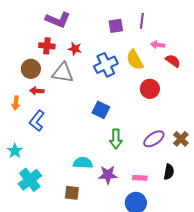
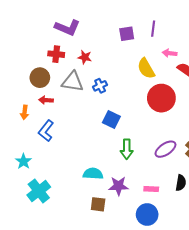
blue cross: (106, 65) -> (100, 86), moved, size x0.6
red circle: (150, 89) -> (161, 98), size x1.4
brown square: (72, 193) -> (98, 204), moved

